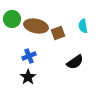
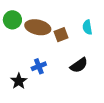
blue cross: (29, 56) -> (39, 66), moved
black star: (28, 77) -> (19, 81), moved

